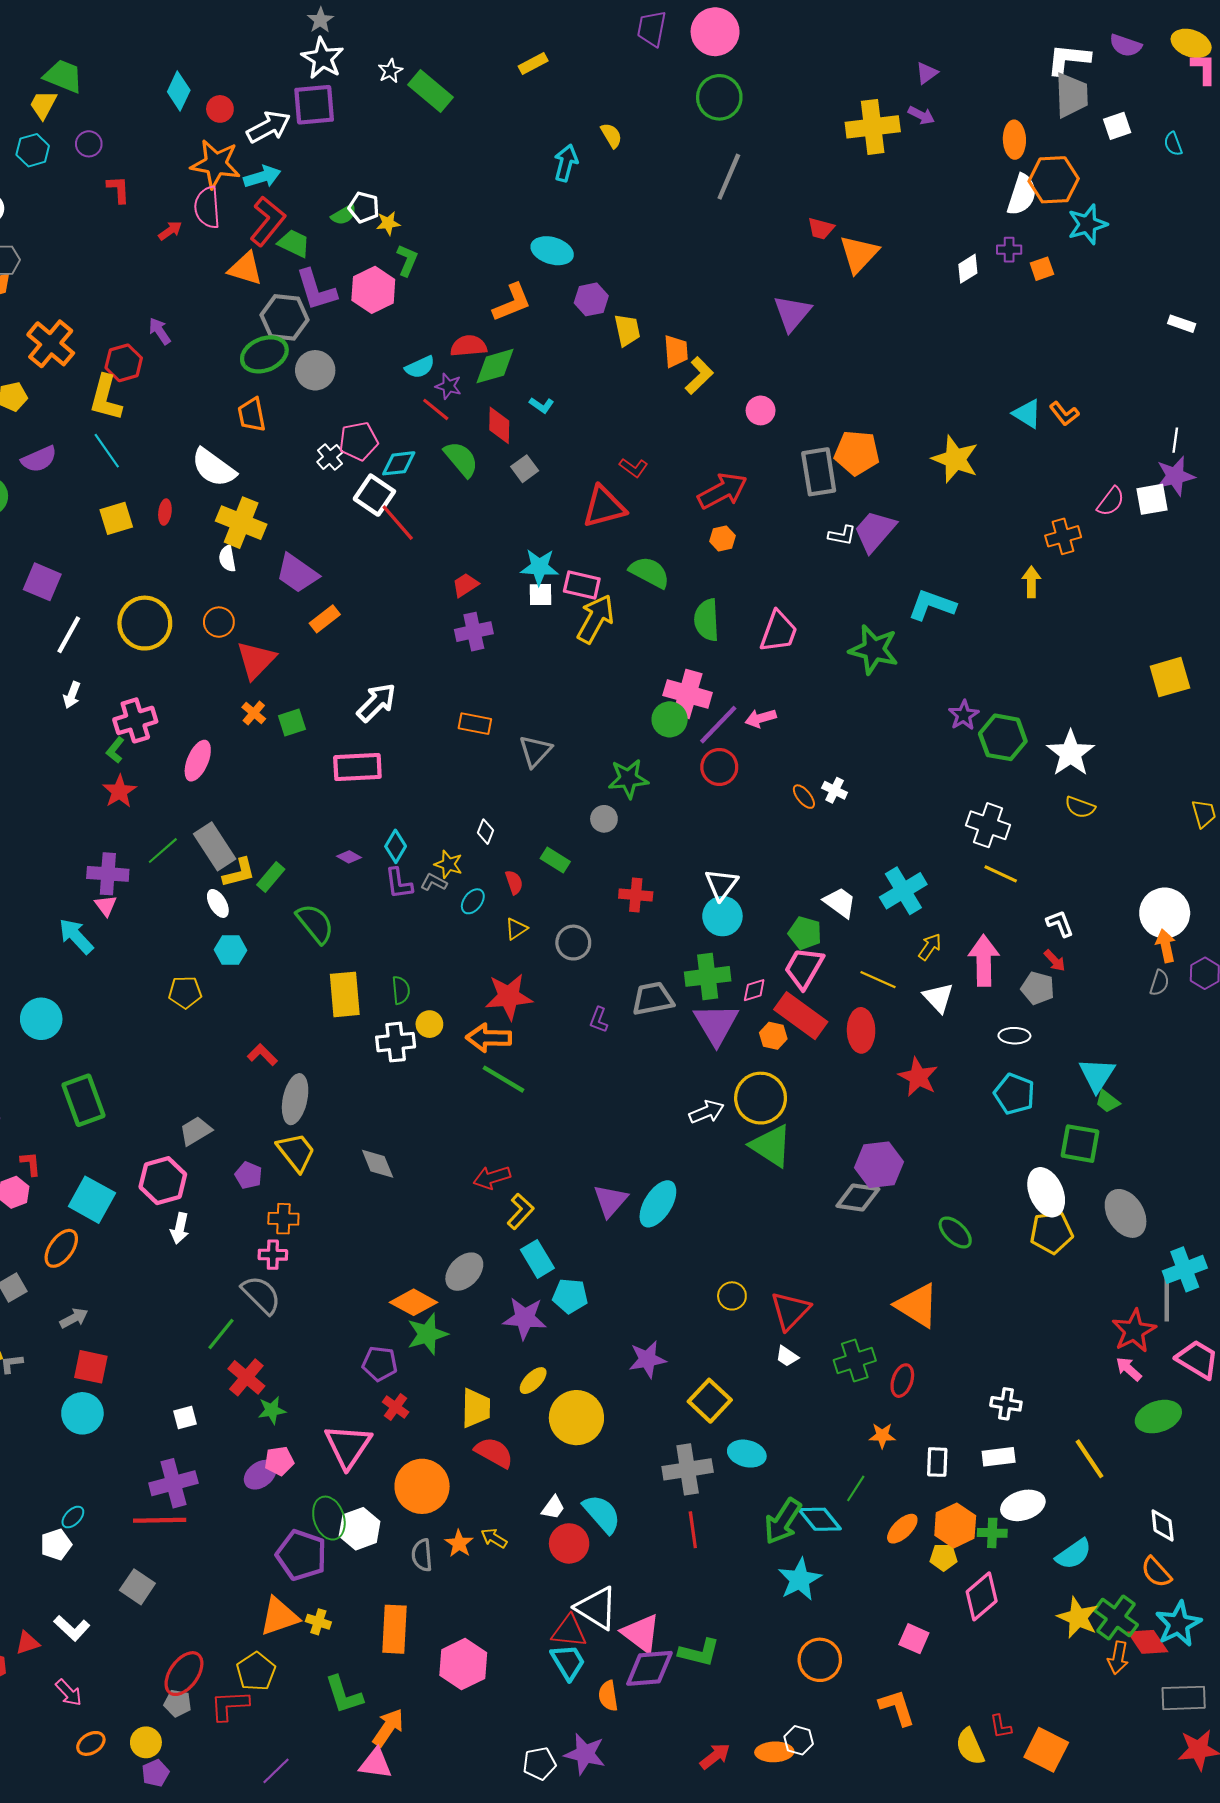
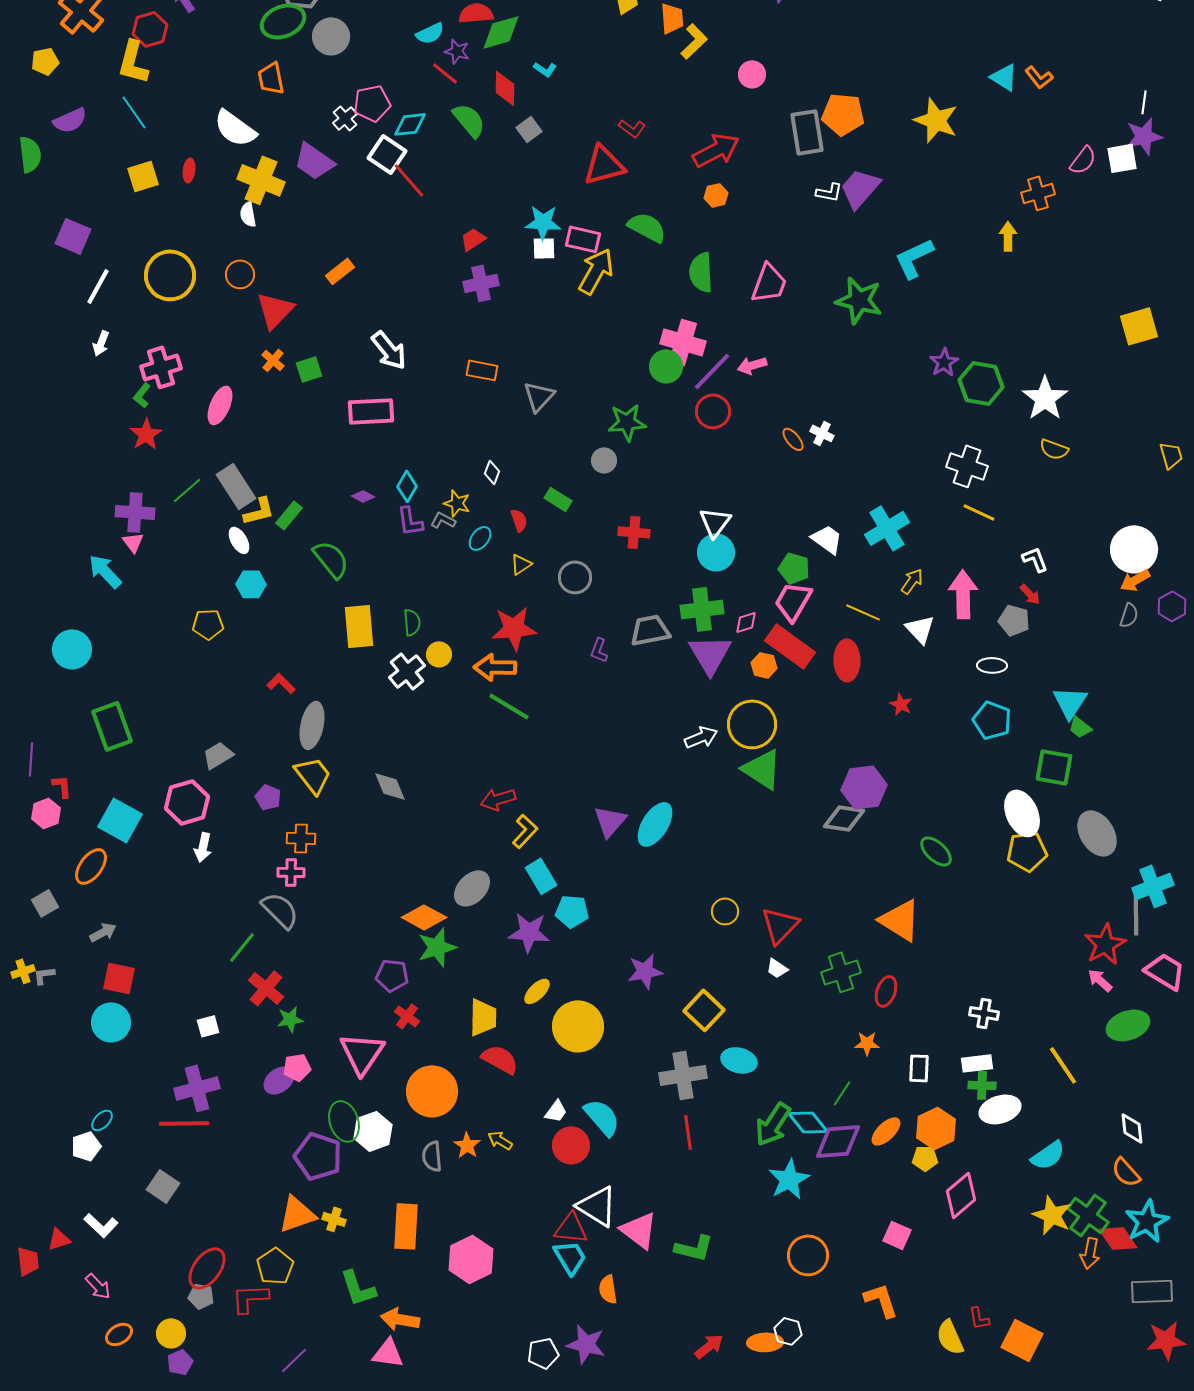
purple trapezoid: (297, 573) -> (314, 161), moved
cyan L-shape: (932, 605) -> (914, 258), turned -45
white arrow: (377, 702) -> (389, 350), turned 96
orange arrow: (1166, 946) -> (1135, 580), turned -108
white cross: (396, 1042) -> (407, 671), turned -33
red star: (918, 1077) -> (901, 704), size x0.6
green cross: (992, 1533) -> (982, 1085), moved
purple diamond: (649, 1668) -> (838, 1141), moved
orange arrow: (388, 1728) -> (400, 1319), turned -114

